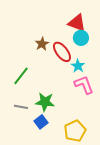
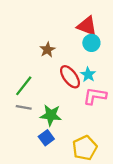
red ellipse: (62, 52) -> (70, 77), moved
pink L-shape: (84, 85) -> (95, 96), turned -60
gray line: (21, 107) -> (24, 107), moved

